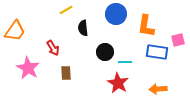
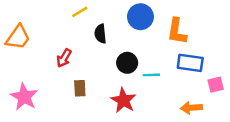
pink square: (178, 40) -> (216, 85), moved
red arrow: (53, 48) -> (64, 58), turned 63
pink star: (28, 68) -> (24, 97), moved
red star: (118, 83) -> (123, 100), moved

